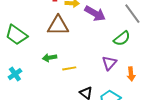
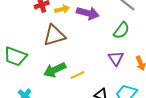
green arrow: (50, 58) -> (55, 70), size x1.5

